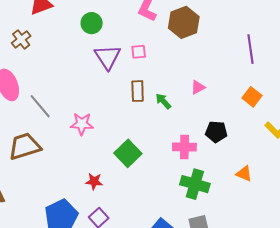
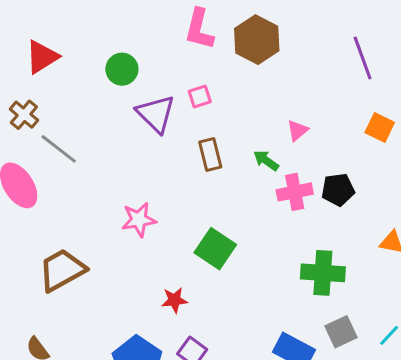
green arrow: (163, 101) -> (266, 160), moved
gray line: (40, 106) -> (59, 149), moved
pink cross: (184, 147) -> (295, 192), moved

